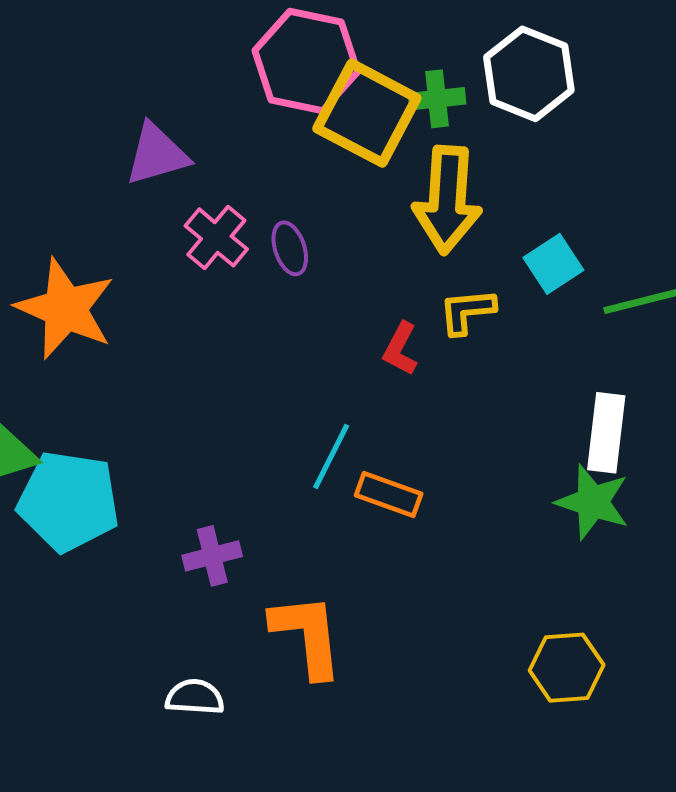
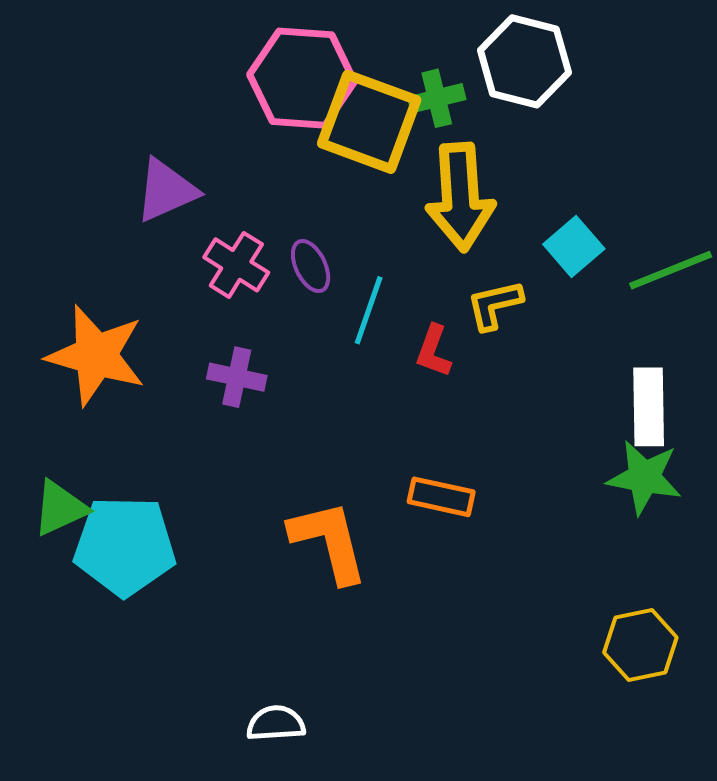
cyan line: (331, 457) -> (369, 310), moved
purple cross: (212, 556) -> (237, 377), moved, turned 34
orange L-shape: (307, 635) -> (329, 541), moved

